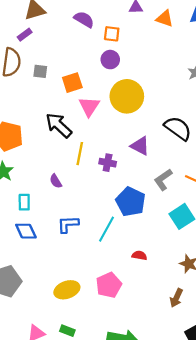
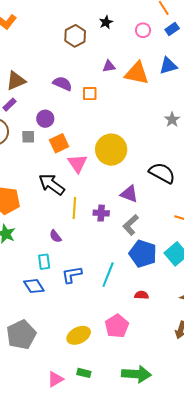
orange triangle: (165, 19) -> (137, 73), size x1.5
purple circle: (110, 60) -> (45, 119), moved
gray L-shape: (163, 180) -> (131, 225), moved
cyan rectangle: (24, 202) -> (44, 262), moved
blue pentagon: (131, 202) -> (143, 254), moved

